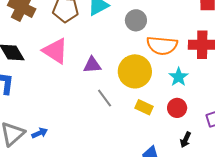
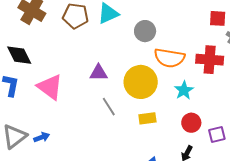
pink triangle: (55, 51) -> (50, 87), moved
yellow rectangle: (144, 107) -> (147, 118), turned -36
red circle: (177, 108) -> (191, 123), moved

